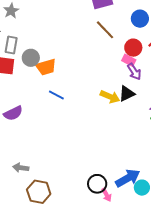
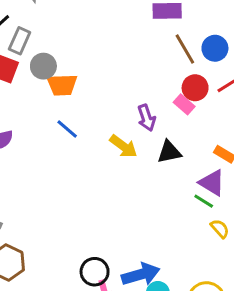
brown line: (105, 30) -> (185, 49), moved
purple arrow: (134, 72) -> (146, 118), moved
yellow arrow: (110, 97) -> (123, 146), moved

